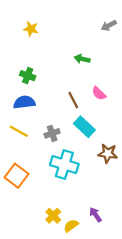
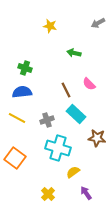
yellow star: (31, 29) -> (50, 26), moved
yellow semicircle: (71, 226) -> (73, 172), moved

